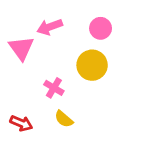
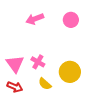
pink triangle: (21, 48) -> (15, 64), moved
yellow circle: (92, 65) -> (70, 72), moved

